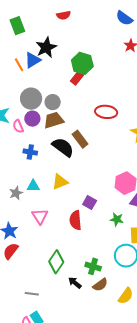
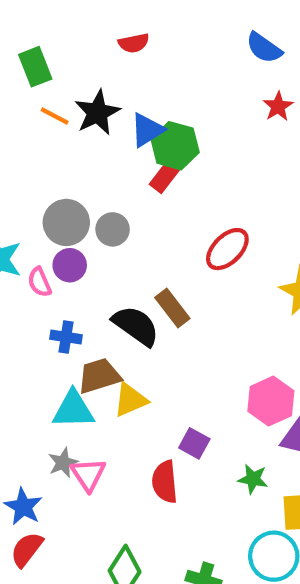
blue triangle: (33, 60) -> (147, 130), moved
orange line: (19, 65) -> (55, 116), moved, turned -32
red ellipse: (106, 112) -> (227, 249), turned -50
brown trapezoid: (54, 120) -> (99, 376), moved
cyan triangle: (33, 186) -> (73, 409), size x1.5
gray star: (16, 193) -> (63, 463), moved

